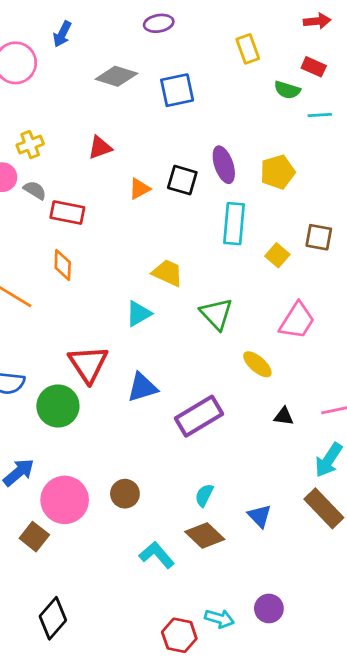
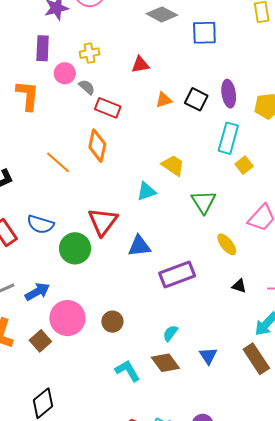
yellow square: (277, 255) -> (244, 165), moved
orange diamond: (63, 265) -> (97, 146), size x1.4

